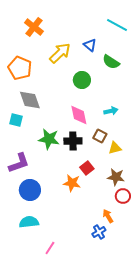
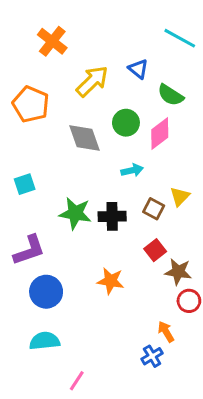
gray diamond: (30, 100) -> (84, 138), moved
cyan arrow: (111, 111) -> (132, 170), moved
pink diamond: (79, 115) -> (160, 133), moved, turned 65
cyan square: (16, 120) -> (25, 184), turned -32
yellow triangle: (115, 148) -> (180, 196), moved, turned -32
red square: (87, 168) -> (155, 250), moved

